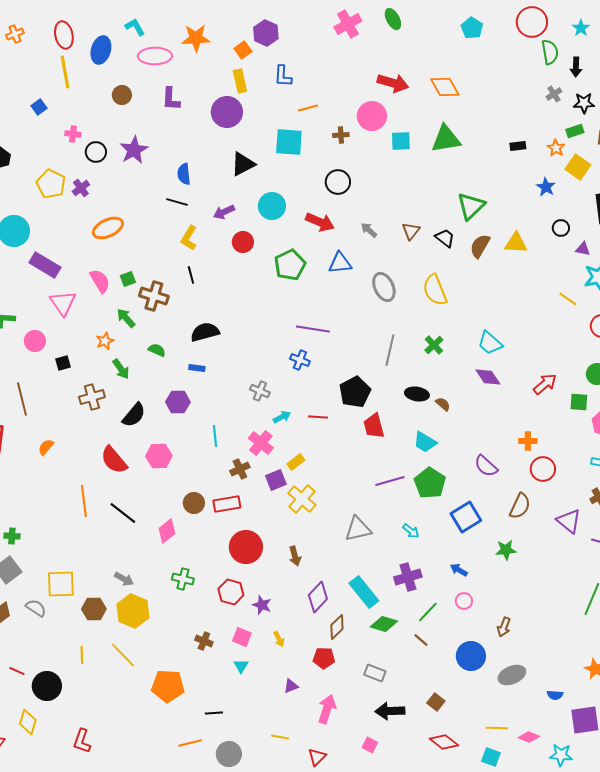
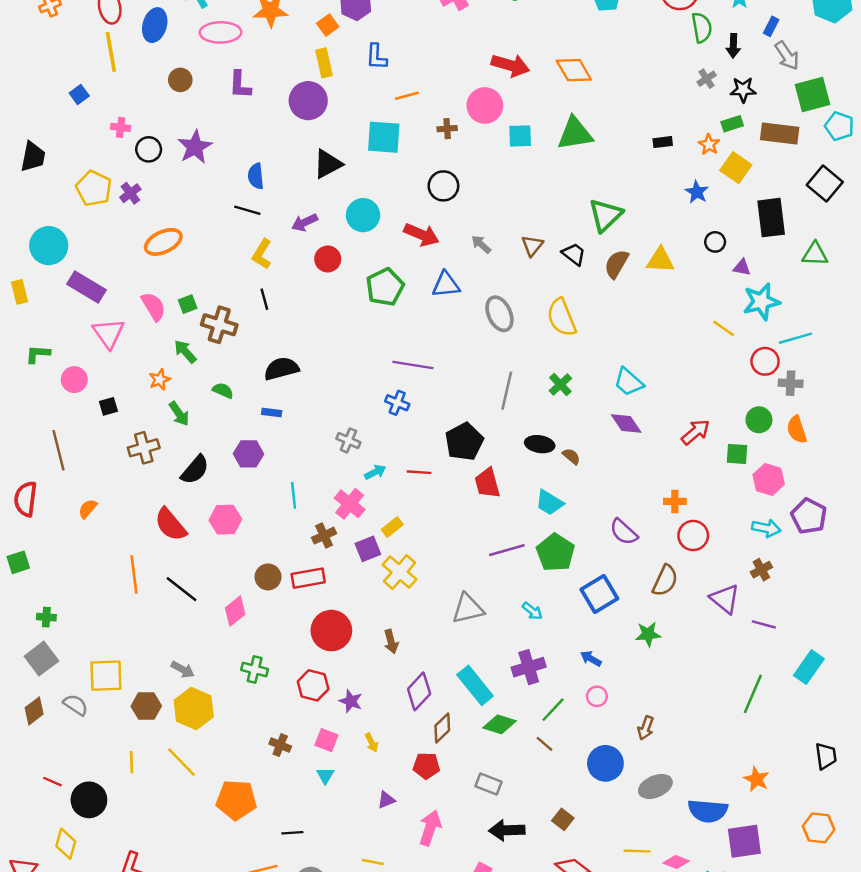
blue semicircle: (555, 695) -> (708, 811), size x2.0

